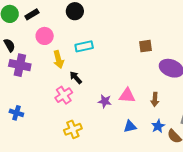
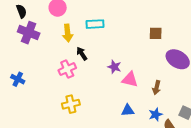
purple star: (105, 101) -> (114, 67), moved

